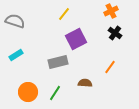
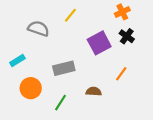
gray semicircle: (15, 21) -> (38, 29), moved
purple square: (76, 39) -> (99, 43), moved
orange circle: (28, 92) -> (31, 88), moved

